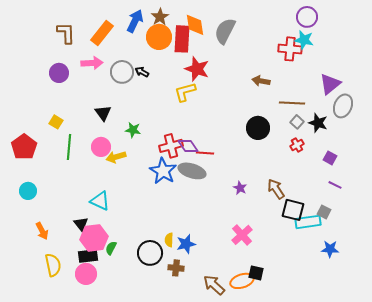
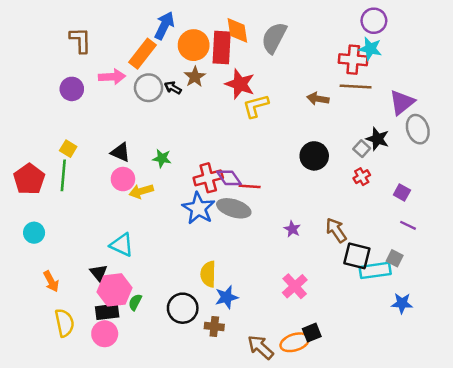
brown star: (160, 17) -> (195, 77), moved
orange rectangle: (102, 33) -> (142, 54), moved
yellow L-shape: (185, 92) -> (256, 106), moved
brown line: (292, 103) -> (356, 86), moved
gray ellipse: (343, 106) -> (418, 129), turned -40
black triangle: (103, 113) -> (121, 152), moved, turned -30
black star: (318, 123) -> (378, 139), moved
green line: (69, 147) -> (63, 175), moved
yellow semicircle: (169, 240) -> (208, 274), moved, size x1.5
black square: (256, 273) -> (312, 333), turned -35

